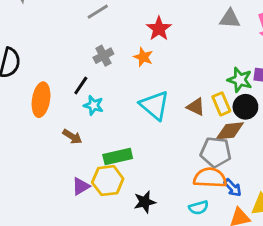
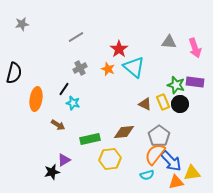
cyan triangle: (155, 105) -> (134, 67), moved
brown diamond: (230, 131) -> (124, 132), moved
gray pentagon: (216, 152) -> (159, 136), turned 30
orange semicircle: (210, 178) -> (155, 154), turned -55
yellow hexagon: (108, 181) -> (110, 159), moved
blue arrow: (233, 188) -> (171, 161), size x1.6
black star: (145, 202) -> (52, 172), moved

